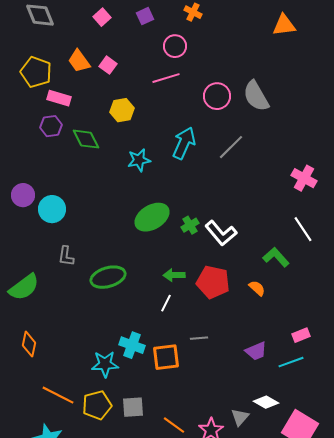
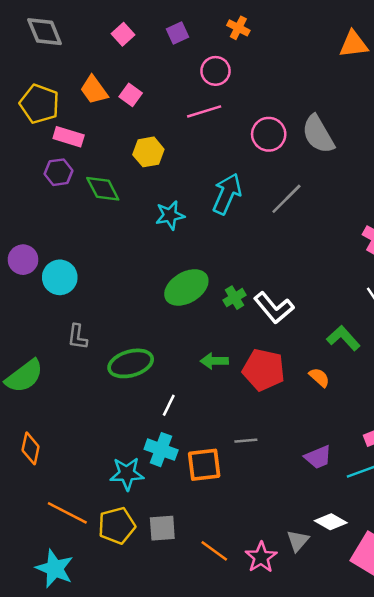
white line: (166, 303) -> (169, 405), moved

